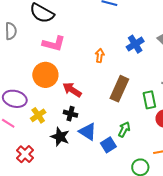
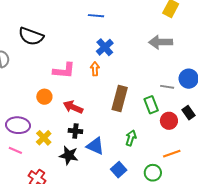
pink L-shape: (54, 44) -> (64, 71), moved
blue cross: (135, 44) -> (105, 47), moved
orange circle: (45, 75) -> (44, 97), size x0.6
blue square: (108, 145) -> (119, 170), moved

